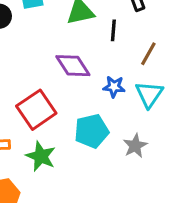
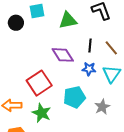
black line: (113, 30) -> (90, 46), moved
brown line: (148, 54) -> (111, 48), turned -70

